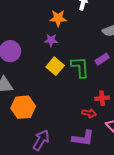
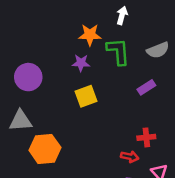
yellow square: (55, 66) -> (86, 96), turned 30
green L-shape: (80, 67) -> (118, 51), moved

